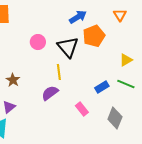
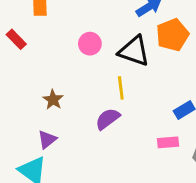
black triangle: (68, 47) -> (134, 51), turned -30
pink rectangle: (82, 109) -> (168, 142), moved, turned -56

